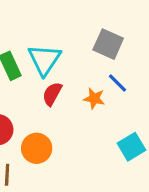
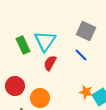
blue line: (118, 83) -> (81, 55), moved
orange star: (94, 99) -> (86, 92), moved

